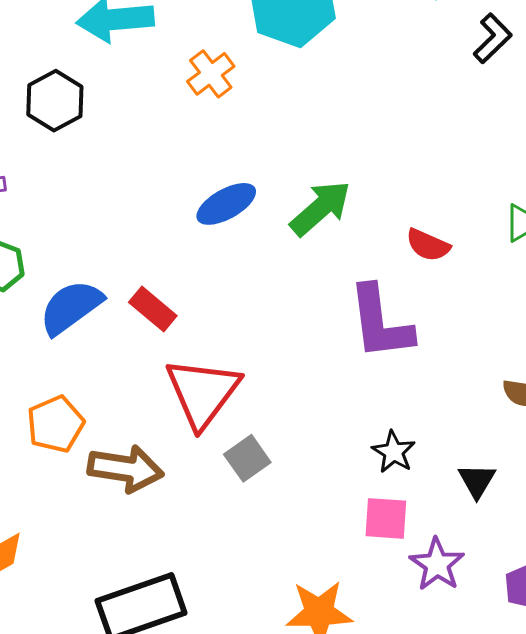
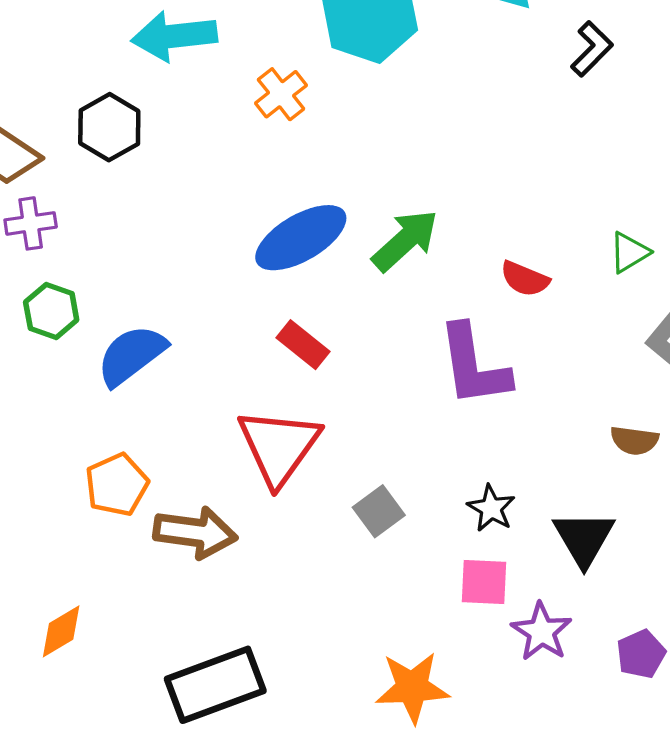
blue ellipse: (226, 204) -> (301, 238), size x1.4
red rectangle: (153, 309) -> (303, 345), moved
gray square: (247, 458) -> (379, 511), moved
black triangle: (477, 481) -> (584, 538), size x1.5

